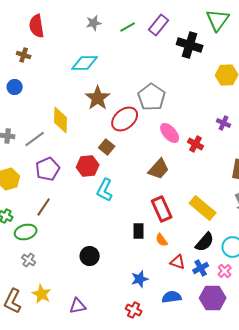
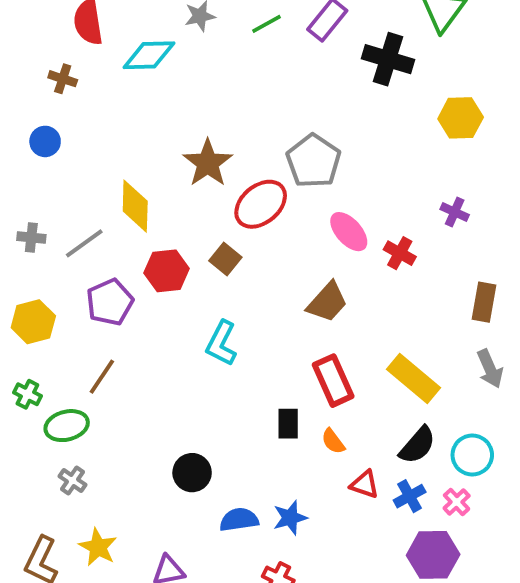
cyan diamond: (85, 63) -> (149, 55), moved
red hexagon: (88, 166) -> (167, 271), moved
blue semicircle: (172, 297) -> (239, 520), moved

